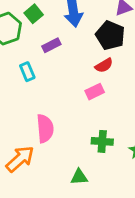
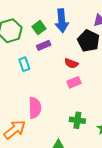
green square: (34, 14) -> (39, 28), moved
red semicircle: (104, 65) -> (71, 63), moved, turned 48

